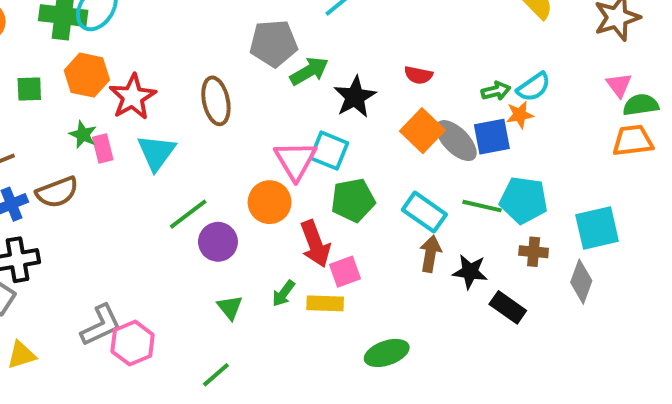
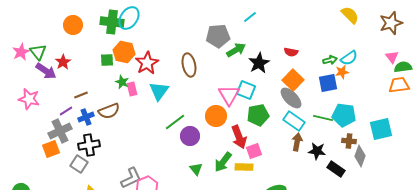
green square: (29, 89) -> (107, 60), moved
gray ellipse: (456, 141) -> (291, 98), moved
gray diamond: (581, 282) -> (360, 156), moved
green arrow: (283, 293) -> (223, 162), size x1.5

